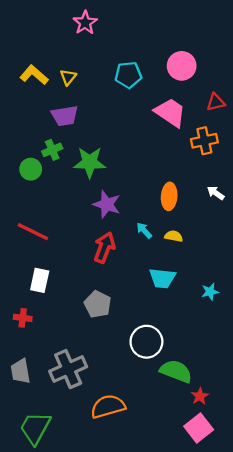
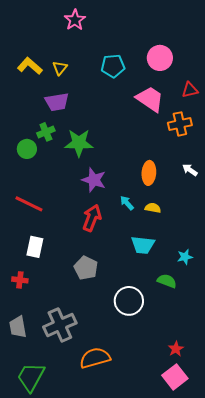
green semicircle: (176, 371) -> (167, 281), moved, size x0.7

